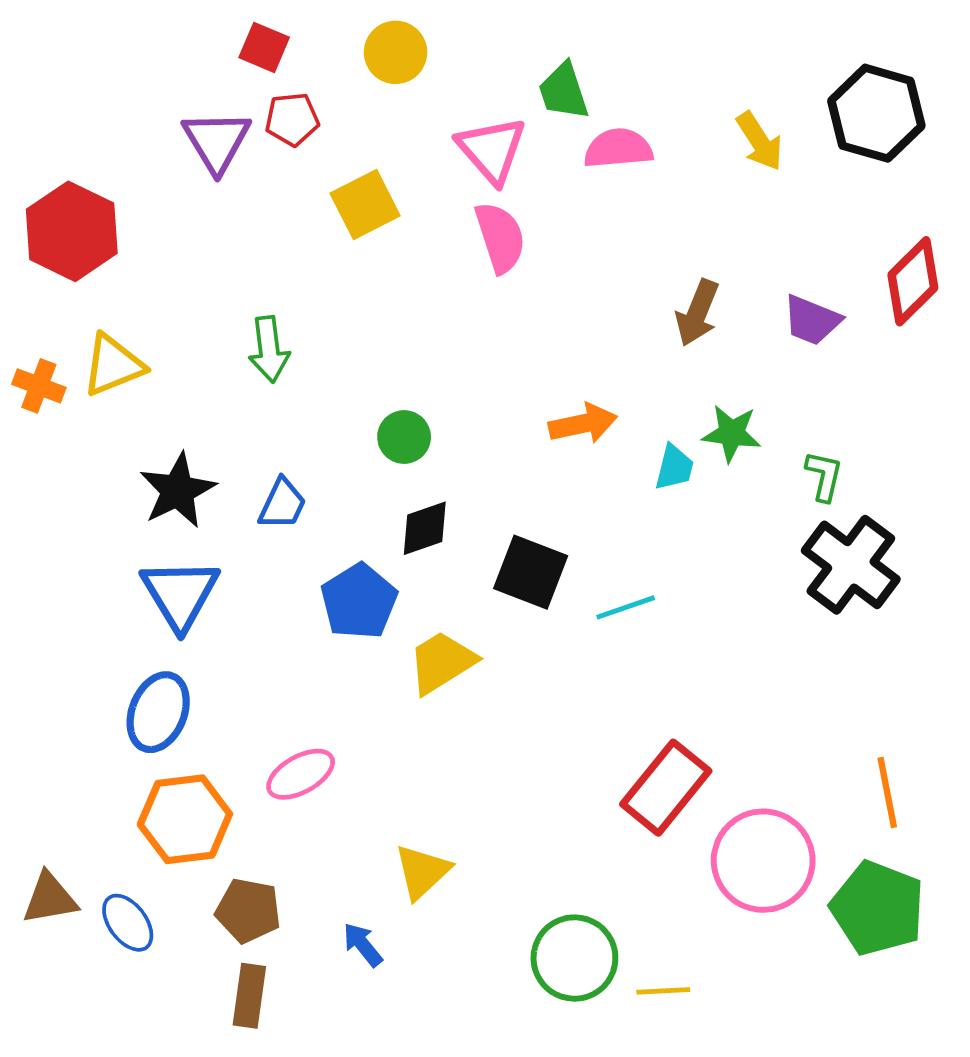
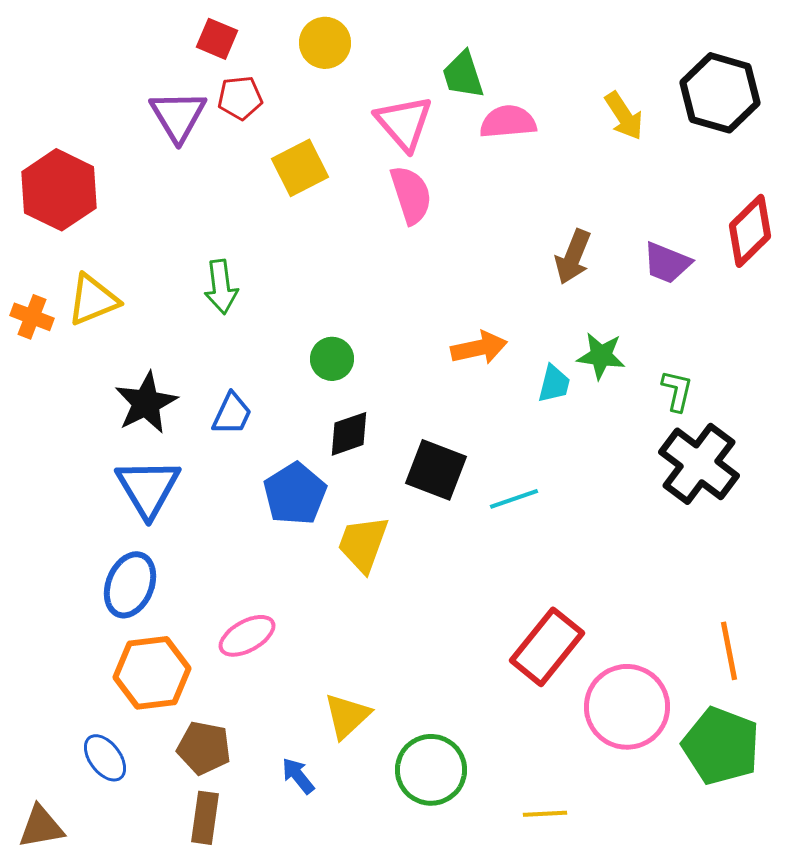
yellow trapezoid: (442, 662) -> (363, 544), turned -38
brown triangle: (50, 898) -> (41, 827), moved
green circle: (574, 958) -> (431, 770), moved

